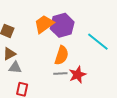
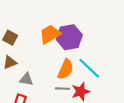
cyan line: (98, 42) -> (89, 68), moved
gray triangle: (15, 68) -> (26, 79), moved

